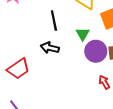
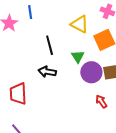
red trapezoid: (18, 69) -> (18, 94), turned 125

